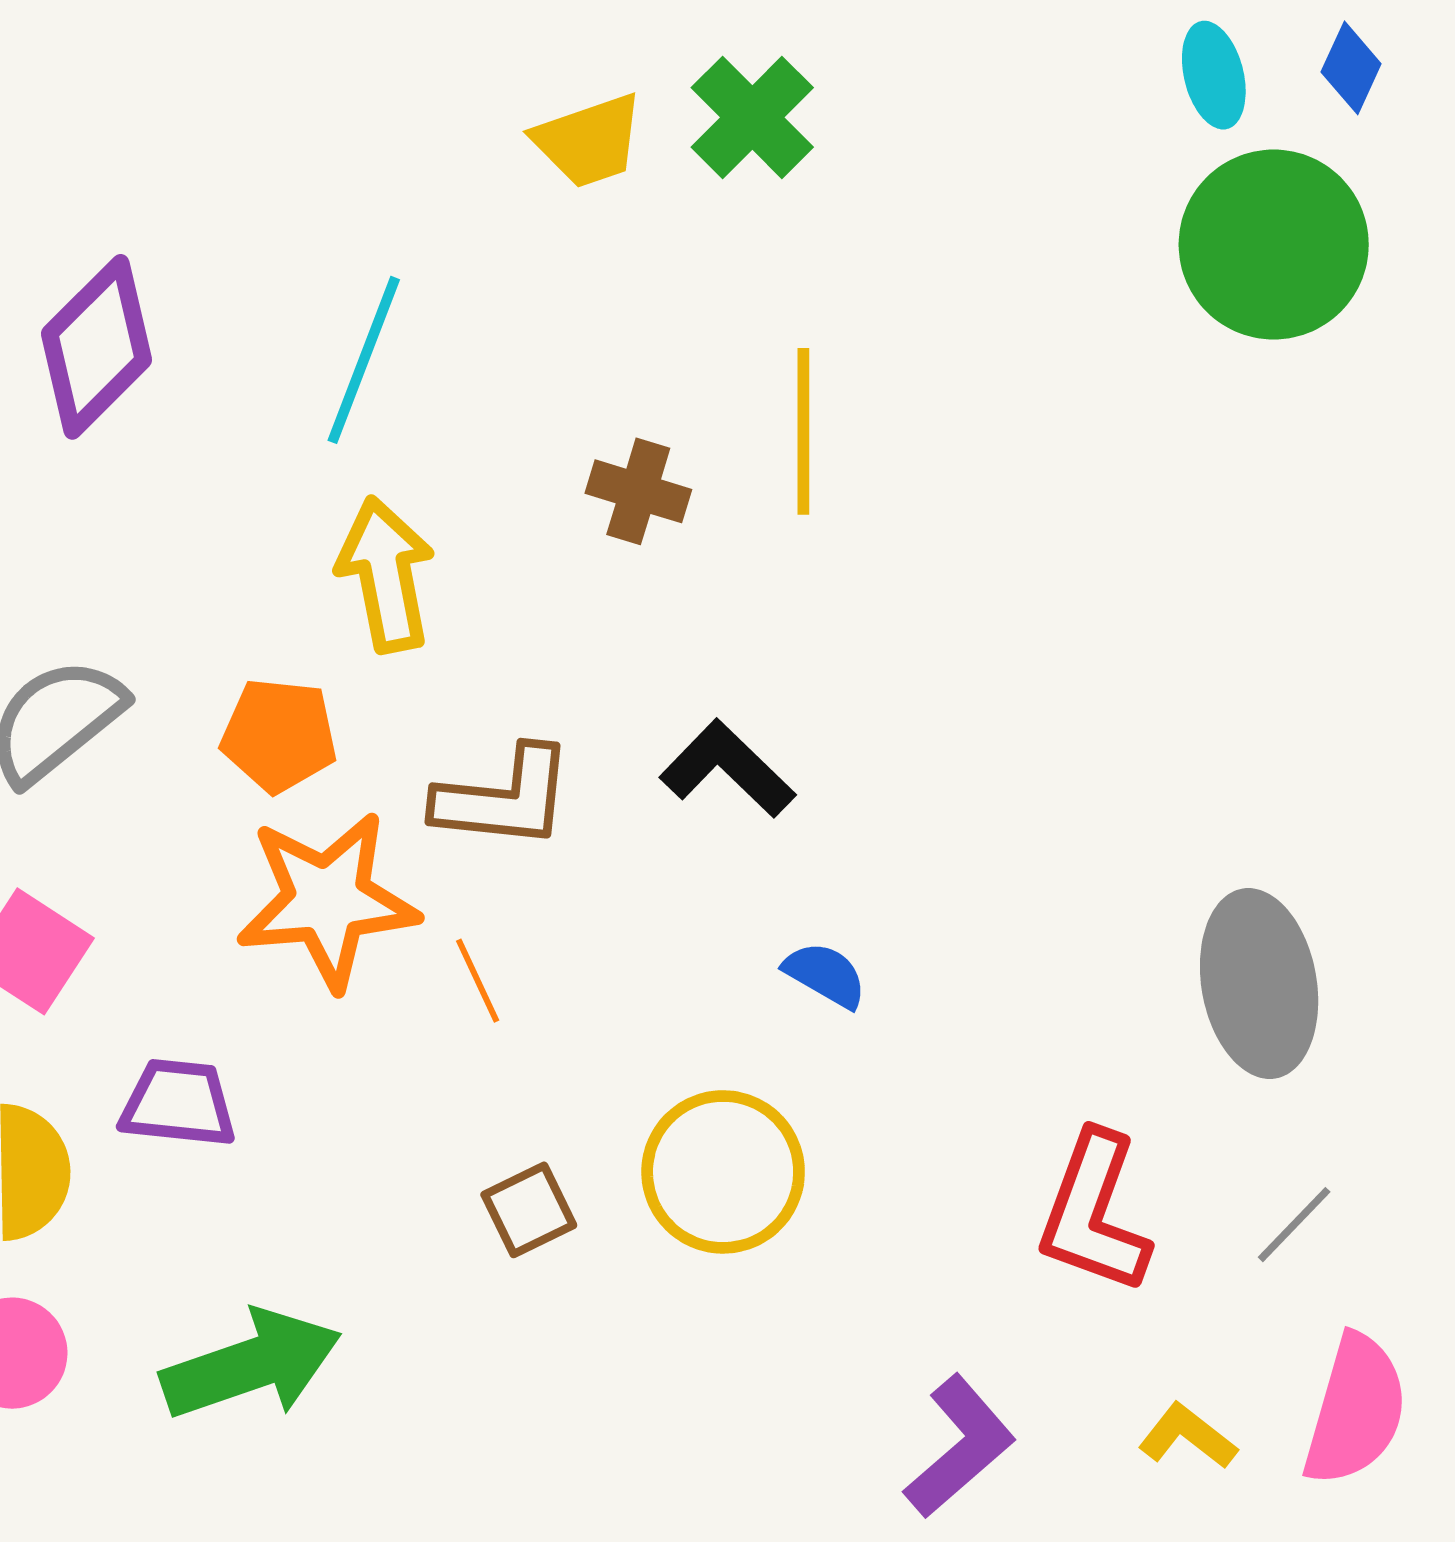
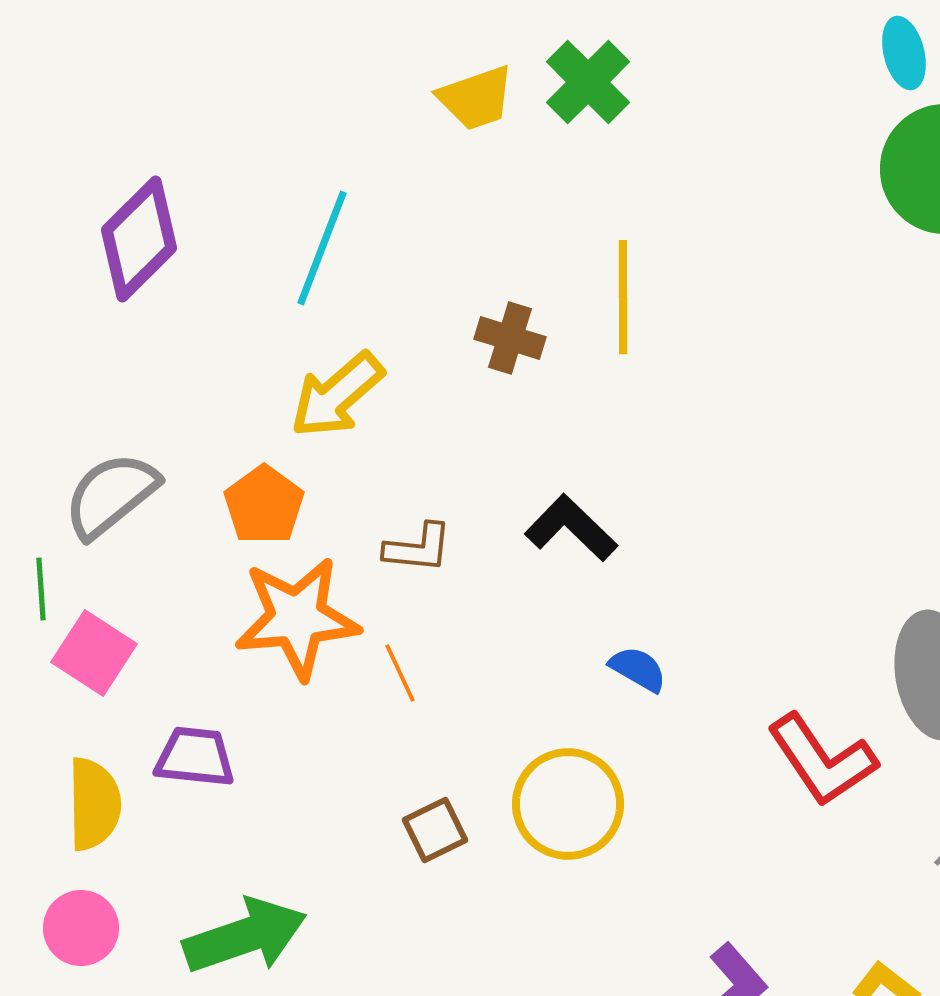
yellow arrow: (386, 575) -> (337, 395), turned -120
orange pentagon: (279, 735) -> (264, 505), turned 30
brown L-shape: (504, 798) -> (418, 548), size x0.7
red L-shape: (1094, 1213) -> (822, 760), moved, turned -54

